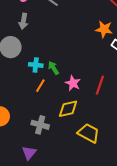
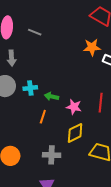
cyan cross: (36, 65) -> (30, 88), moved
green arrow: (53, 68) -> (52, 97), turned -32

